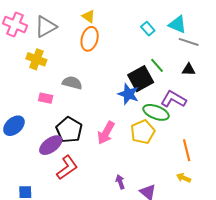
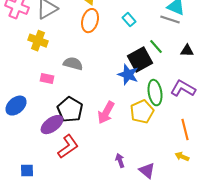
cyan rectangle: (148, 29) -> (129, 20), moved
gray line: (189, 42) -> (170, 20), moved
purple L-shape: (173, 99) -> (183, 89), moved
green ellipse: (156, 112) -> (155, 93), turned 60

